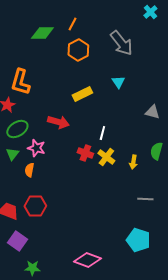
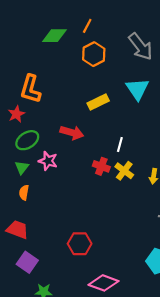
cyan triangle: (118, 82) -> (137, 89), size x1.6
orange semicircle: (29, 170) -> (24, 193), moved
red hexagon: (35, 206) -> (80, 244), moved

